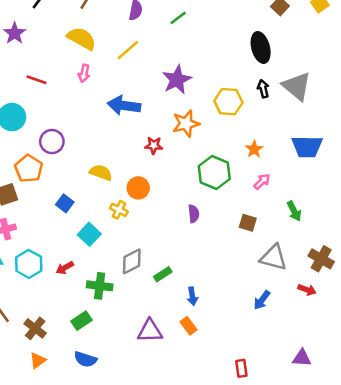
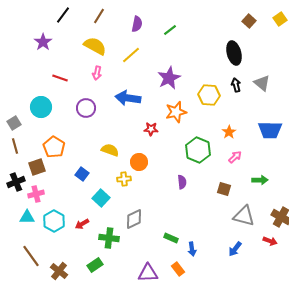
gray triangle: (297, 86) -> (262, 83), size x0.7
purple circle: (52, 142) -> (86, 108), moved
yellow cross: (119, 210) -> (124, 179), turned -32
green arrow: (294, 211) -> (260, 180), turned -63
green rectangle: (163, 274) -> (171, 238), moved, turned 56
blue arrow: (192, 296) -> (192, 249), moved

